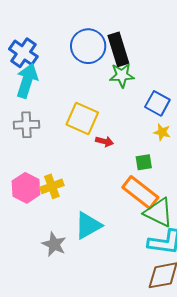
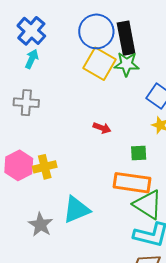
cyan arrow: (27, 81) -> (32, 59), size x0.6
yellow square: (82, 119) -> (100, 64), moved
orange rectangle: (140, 192) -> (132, 183), turned -36

